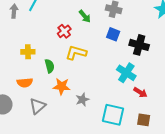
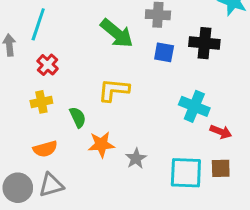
green arrow: (85, 16) -> (117, 33), size x1.6
red cross: (64, 31) -> (48, 65), moved
black cross: (139, 45) -> (204, 43), moved
gray triangle: (37, 106) -> (51, 185), moved, turned 36
brown square: (144, 120) -> (221, 168), moved

